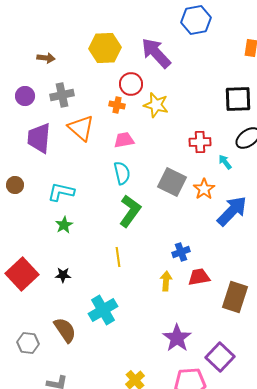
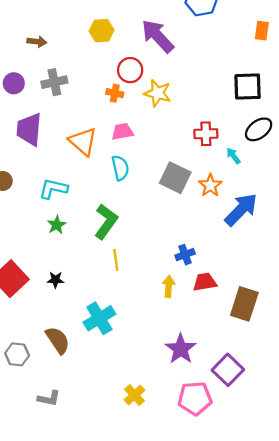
yellow hexagon: (105, 48) -> (102, 31), size x0.7
orange triangle: (81, 128) -> (83, 141), moved
green L-shape: (130, 211) -> (106, 222), moved

